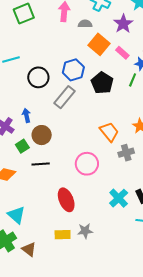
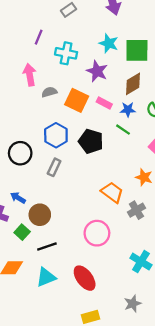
gray semicircle: (85, 24) -> (49, 92), moved
green line: (133, 80) -> (123, 130), turned -64
gray rectangle: (65, 97) -> (54, 167), size x0.7
blue arrow: (26, 115) -> (18, 198), turned -32
cyan triangle: (16, 215) -> (46, 277), moved, turned -48
gray star: (85, 231) -> (133, 304), moved

